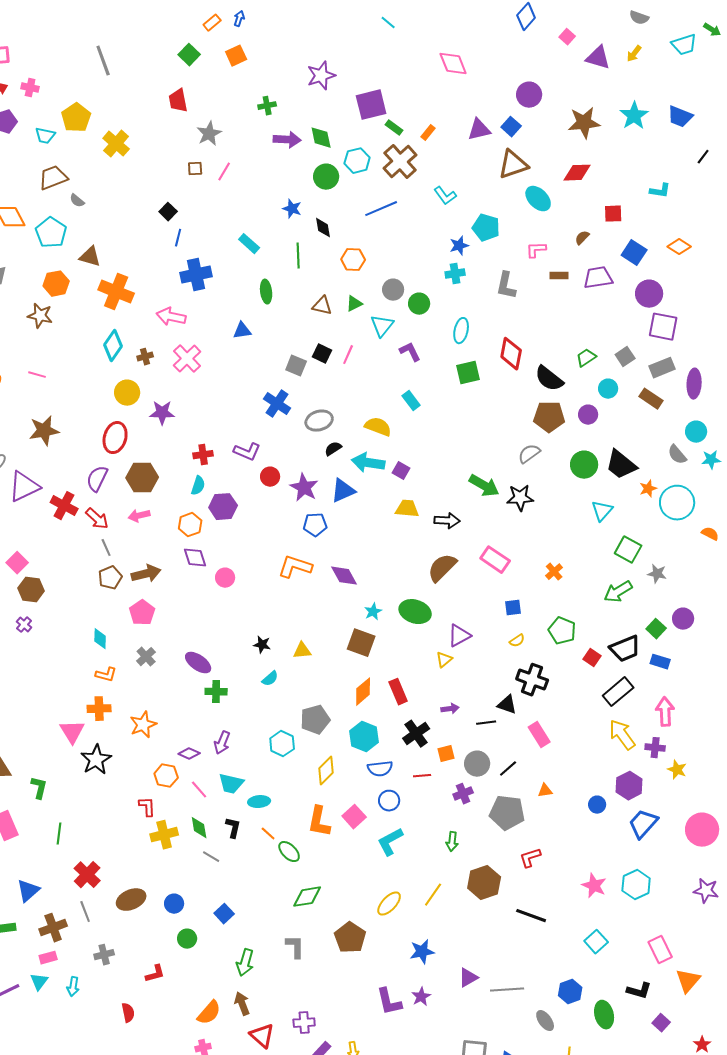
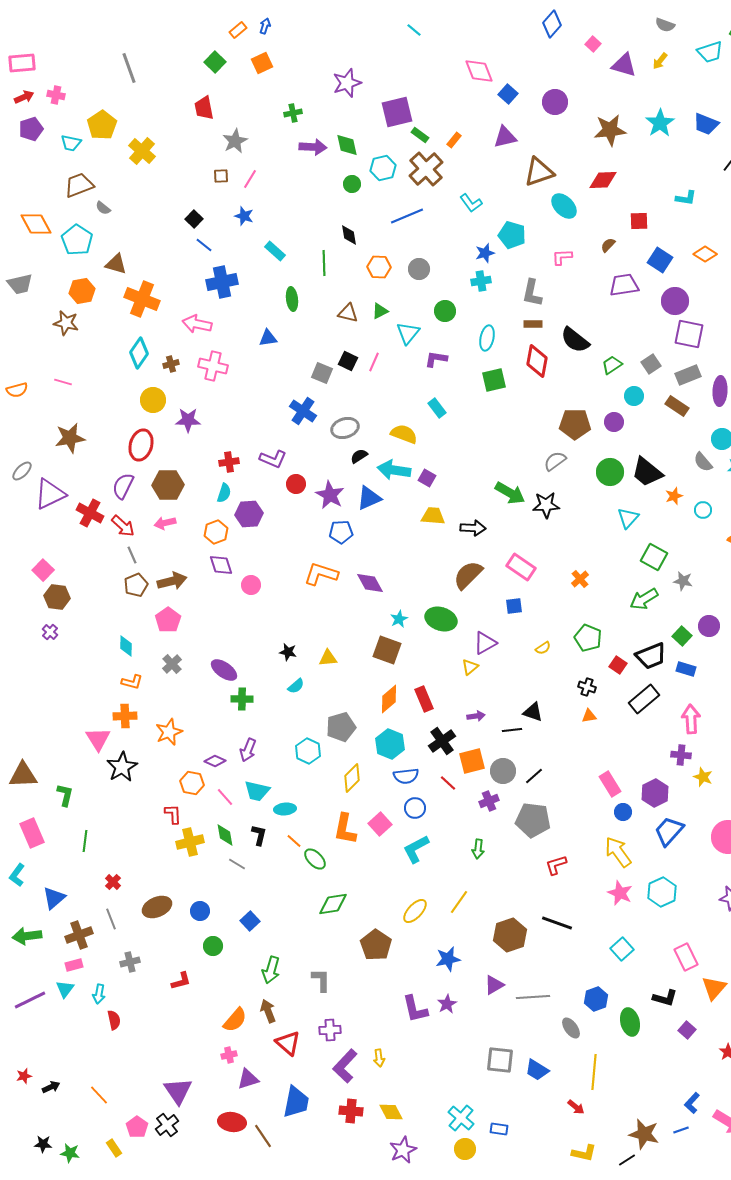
blue square: (511, 127) -> (508, 94), moved
green circle: (326, 177) -> (352, 184), size x0.7
blue star: (292, 209) -> (244, 216), moved
blue line: (178, 238) -> (204, 245), turned -66
brown rectangle: (559, 276) -> (533, 324), moved
gray circle: (393, 290) -> (419, 269), moved
purple L-shape: (410, 352) -> (436, 359), turned -55
pink cross: (187, 359) -> (213, 366), turned -32
black semicircle: (549, 379) -> (575, 340), moved
cyan circle: (677, 503) -> (703, 510), size x0.5
blue square: (513, 608) -> (514, 606), moved
black cross: (532, 680) -> (587, 687), moved, size x0.6
pink rectangle: (539, 735) -> (610, 784), moved
yellow arrow: (622, 735) -> (618, 852), moved
orange square: (446, 754) -> (472, 761), size x1.5
red line: (422, 776) -> (448, 783), turned 48
orange triangle: (545, 791) -> (589, 716), moved
red cross: (87, 875) -> (113, 882), size x0.6
brown hexagon: (484, 883) -> (510, 935), moved
gray L-shape: (295, 947) -> (321, 980), moved
red semicircle: (128, 1013) -> (114, 1020), moved

